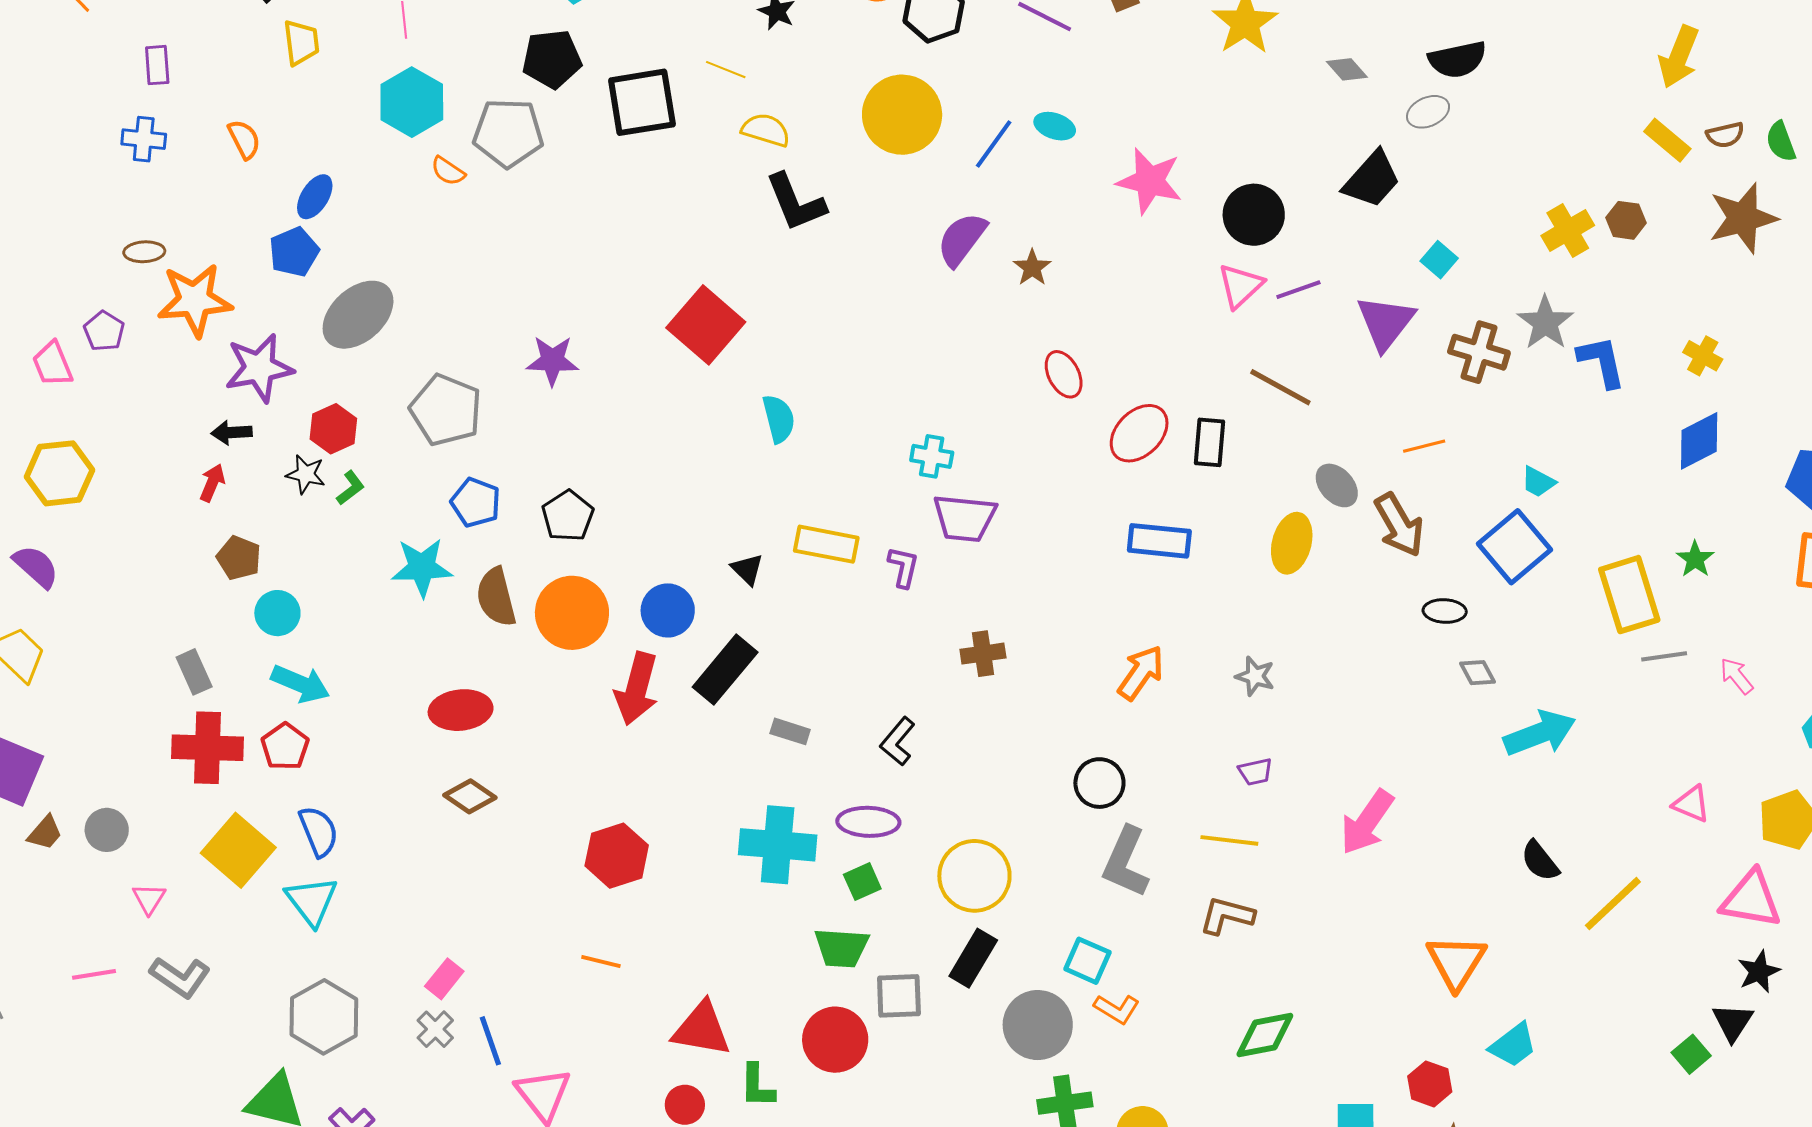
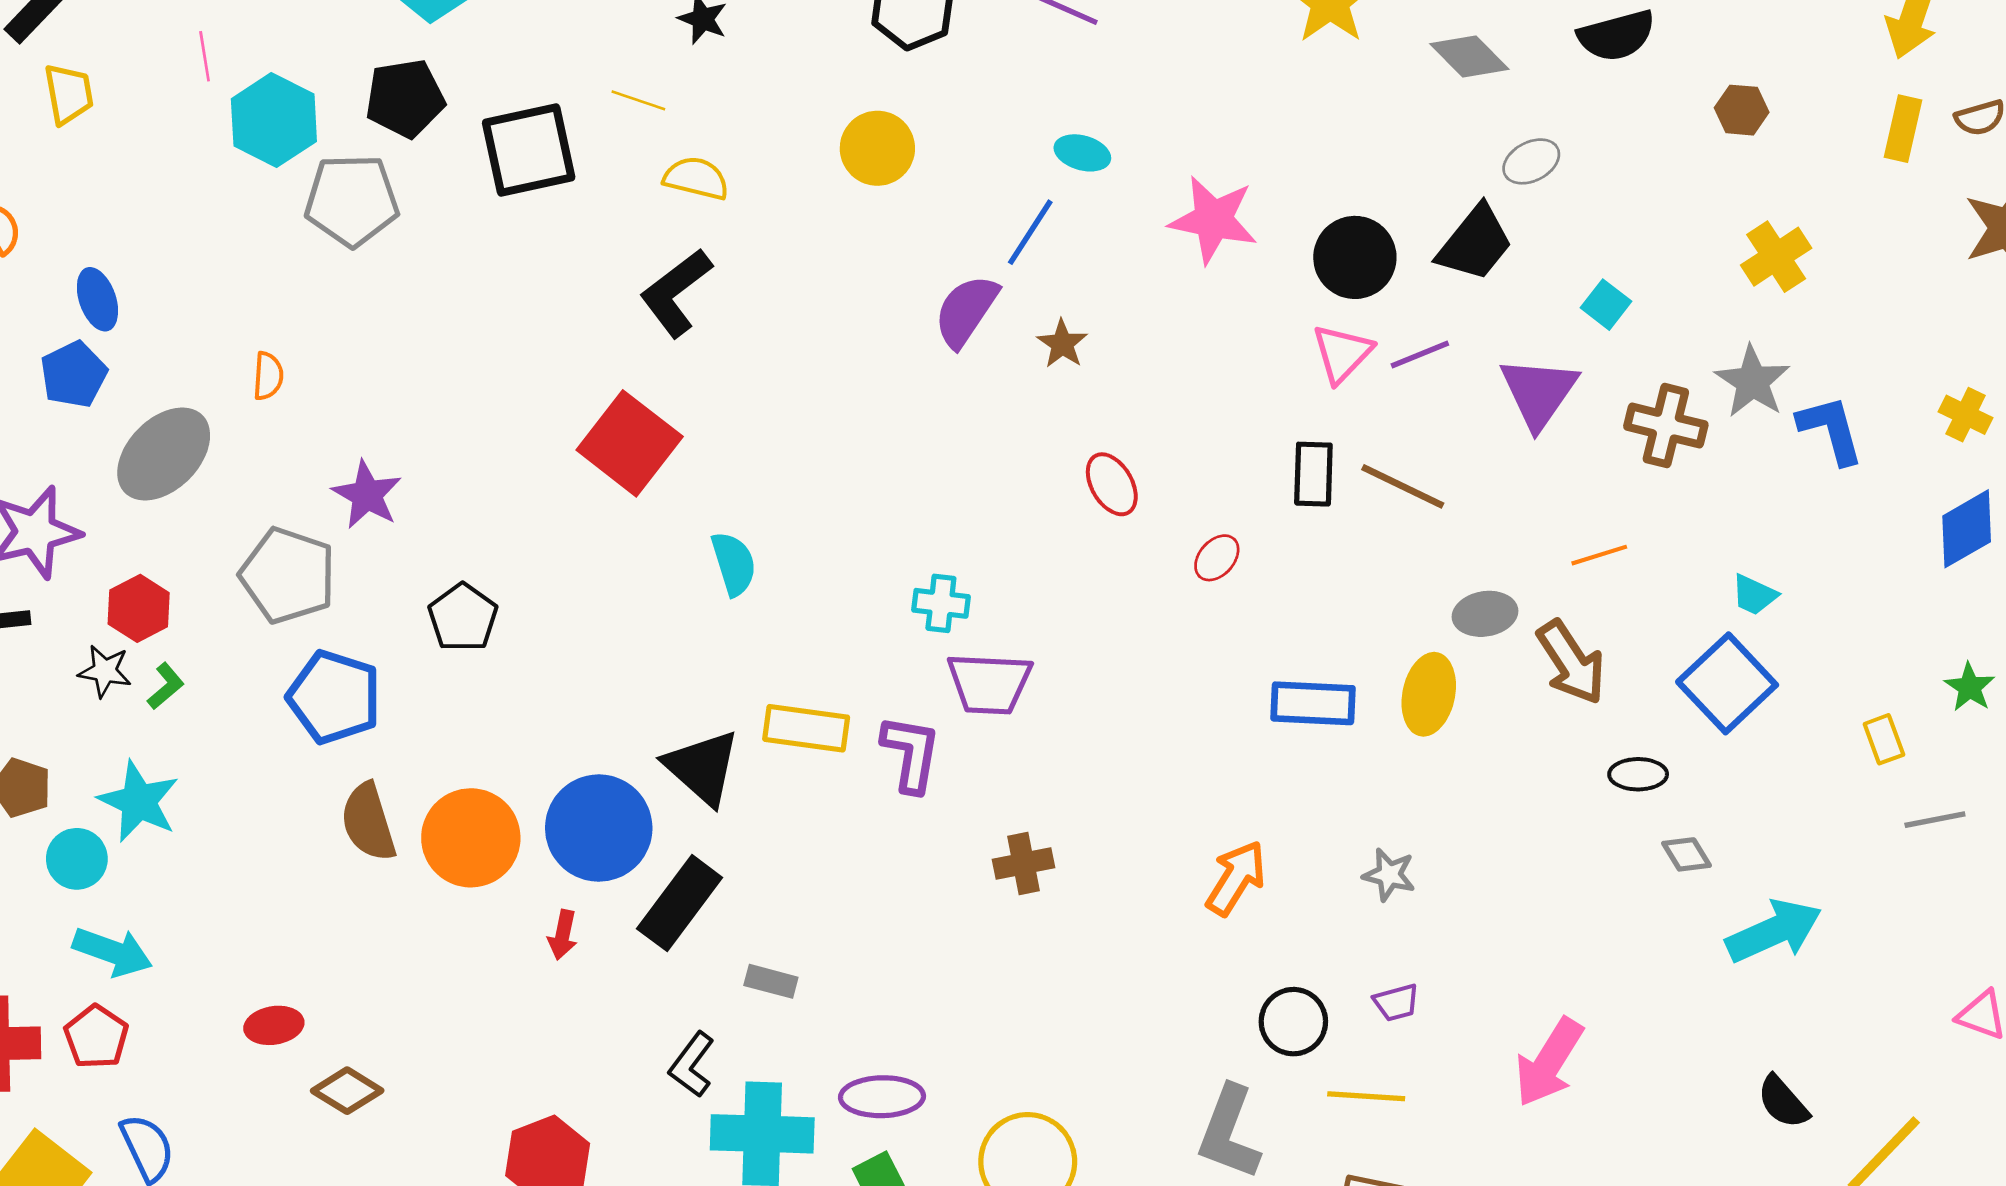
gray diamond: (1347, 69) -> (1469, 57), size x1.4
cyan hexagon: (412, 102) -> (274, 120), moved
gray ellipse: (1428, 112) -> (1531, 161), moved
yellow circle: (902, 115) -> (877, 148), size x0.7
yellow rectangle: (1667, 140) -> (1903, 129), turned 66
blue line: (994, 144) -> (1030, 232), moved
orange semicircle: (448, 171) -> (268, 376), moved, turned -117
black trapezoid: (1372, 179) -> (1475, 243), moved
blue ellipse: (315, 197) -> (97, 299), turned -48
black L-shape: (796, 202) -> (676, 293), moved, turned 78
brown hexagon: (1626, 220) -> (1742, 110), moved
purple star: (552, 361) -> (367, 495), moved, turned 30
red ellipse: (1139, 433) -> (1217, 558), size x0.6
black rectangle: (1209, 442) -> (1313, 474), moved
gray ellipse: (1337, 485) -> (1485, 614), turned -54
blue pentagon: (476, 503) -> (334, 697), size x1.4
black pentagon: (568, 516) -> (463, 618), moved
blue rectangle: (1159, 541) -> (1313, 703), moved
cyan star: (422, 567) -> (139, 802), moved, turned 30
purple L-shape: (903, 567) -> (911, 753), size x1.4
black triangle: (747, 569) -> (702, 767), size x1.8
yellow rectangle: (1629, 595) -> (1884, 739), size x0.5
blue circle: (668, 610) -> (599, 828), size x1.5
red arrow: (637, 689) -> (563, 935), size x0.5
red ellipse: (461, 710) -> (274, 1025), moved, size x0.7
black L-shape: (898, 741) -> (692, 1065), moved
black circle: (1099, 783) -> (1293, 1022), moved

